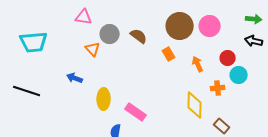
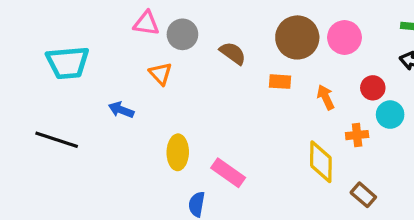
gray circle: (110, 34) -> (182, 34), moved
orange rectangle: (169, 54) -> (280, 82), turned -56
blue arrow: (75, 78) -> (121, 110), moved

